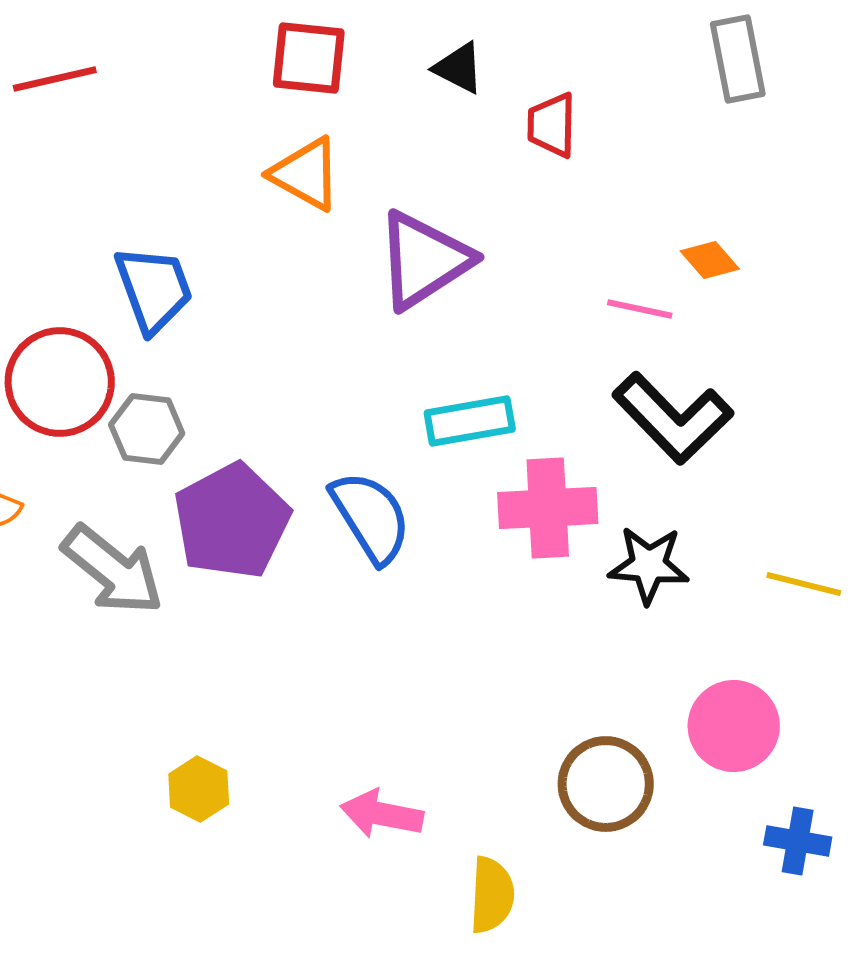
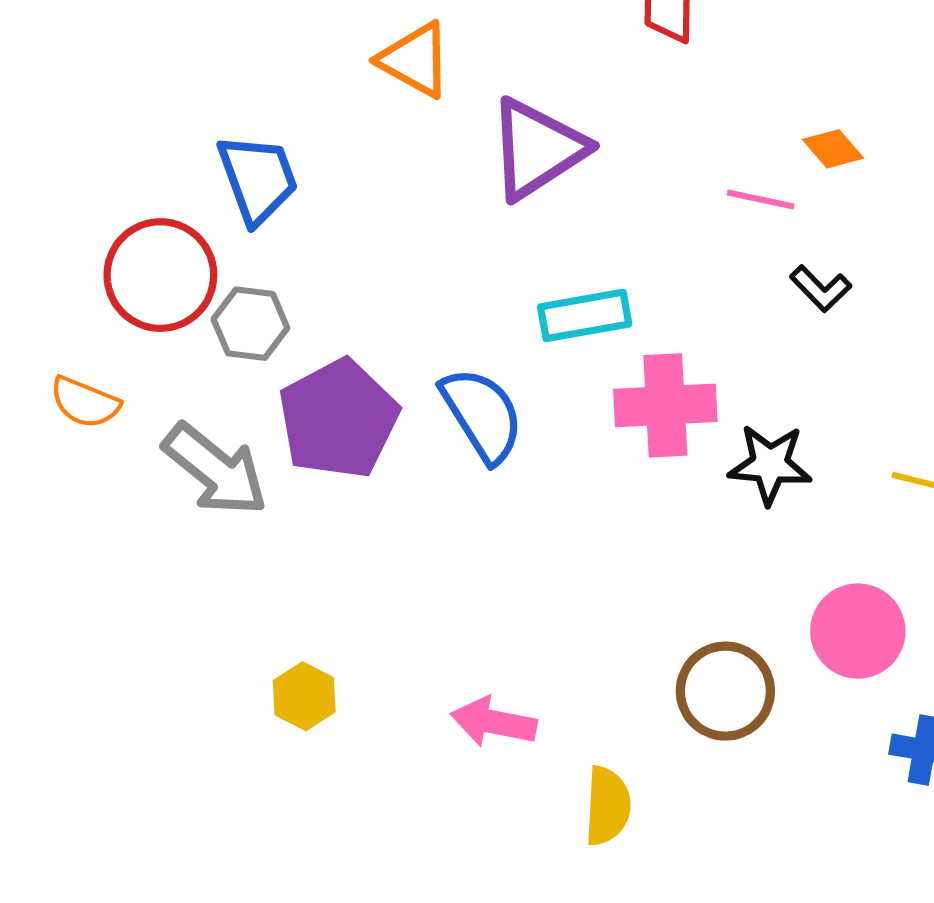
black L-shape: (673, 418) -> (821, 289), moved, size x0.5

